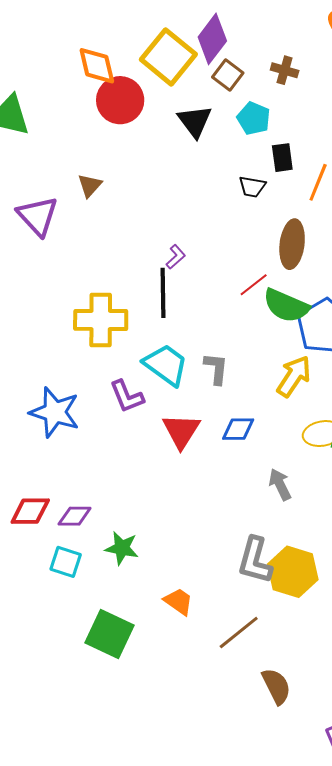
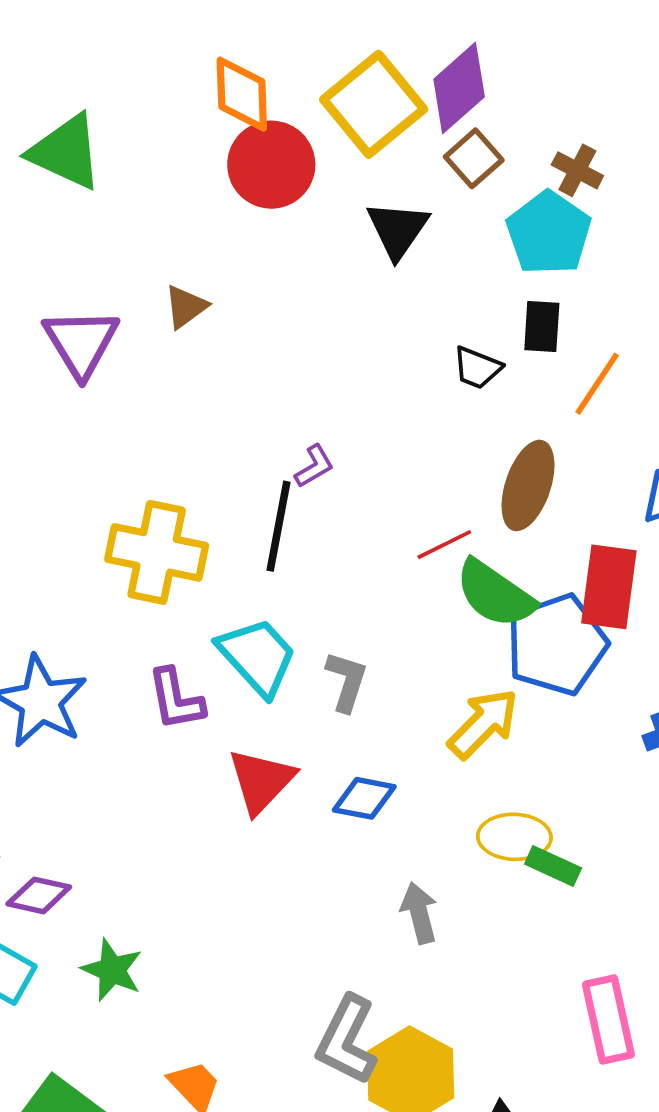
cyan pentagon: (254, 118) -> (549, 233), moved, size x1.4

